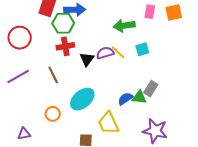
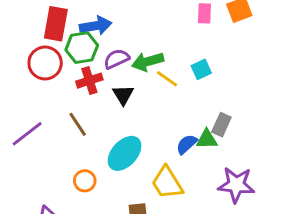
green arrow: (124, 26) -> (148, 62), moved
red circle: (20, 38) -> (45, 63), moved
purple semicircle: (105, 53) -> (117, 59), moved

